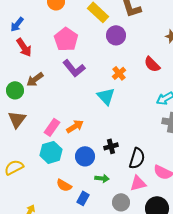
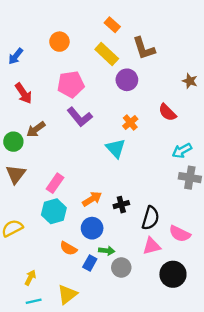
blue arrow: (17, 24) -> (16, 56), moved
pink pentagon: (66, 39) -> (71, 84), turned 30
orange arrow: (75, 126) -> (92, 199), moved
blue circle: (85, 156) -> (92, 228), moved
green arrow: (102, 178) -> (107, 251), moved
gray circle: (121, 202) -> (121, 267), moved

